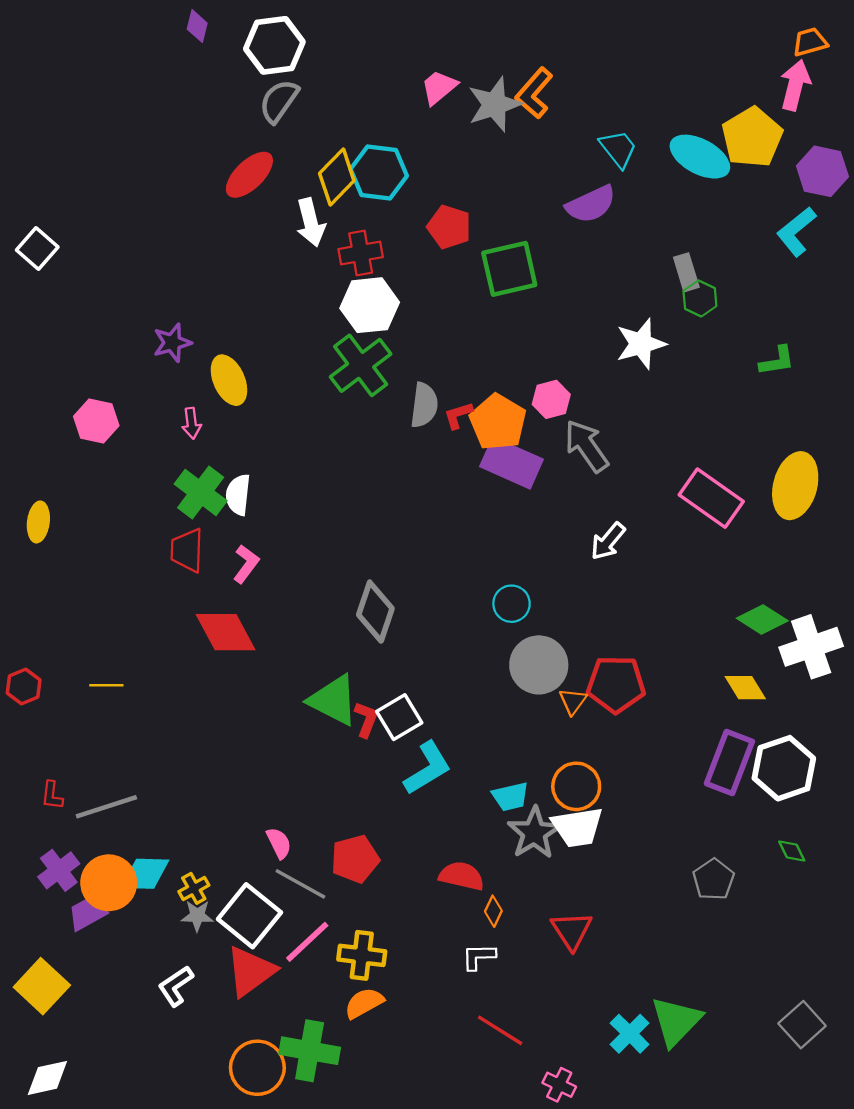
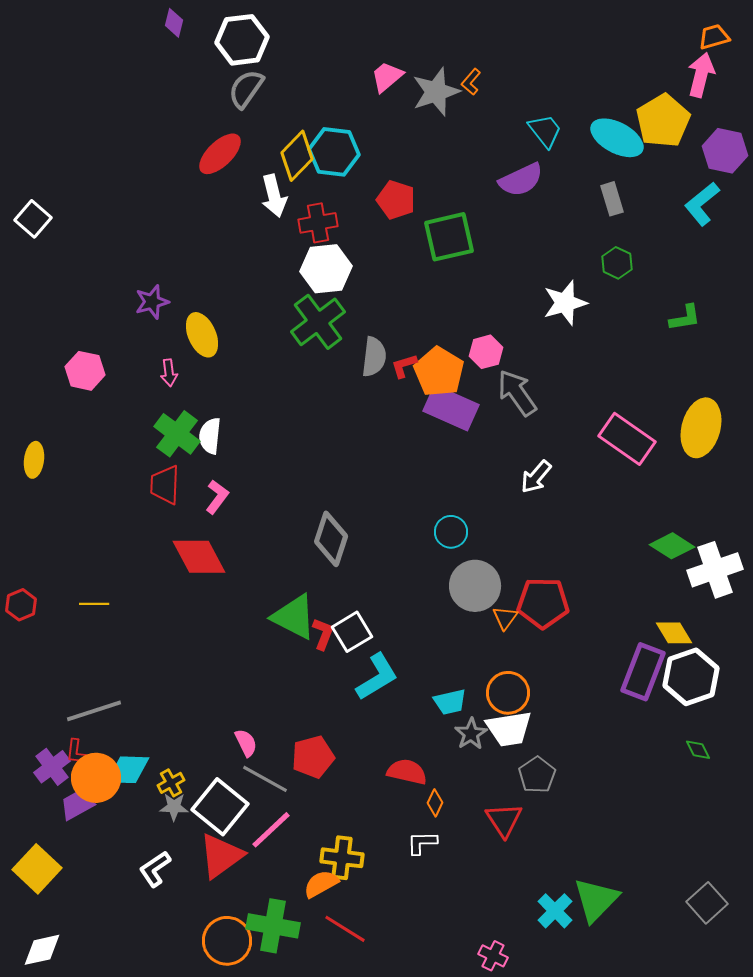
orange L-shape: (534, 93) -> (471, 82), size x0.6
gray rectangle: (686, 272) -> (612, 199), moved
yellow diamond: (745, 688) -> (674, 633), moved
red L-shape: (52, 795) -> (76, 752), moved
gray star: (534, 833) -> (471, 734), size x0.7
gray pentagon: (714, 879) -> (537, 775), moved
yellow cross: (362, 955) -> (342, 858), moved
red line: (500, 1030) -> (345, 929), moved

